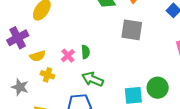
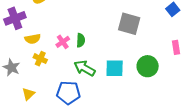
green circle: (158, 88) -> (148, 66), moved
cyan square: (133, 95) -> (115, 68), moved

